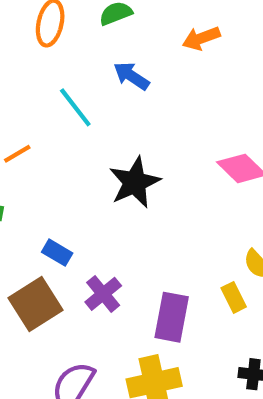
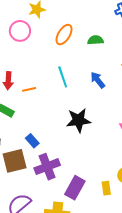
blue arrow: (131, 76) -> (98, 80), moved
purple cross: (103, 294) -> (47, 167), size x1.4

